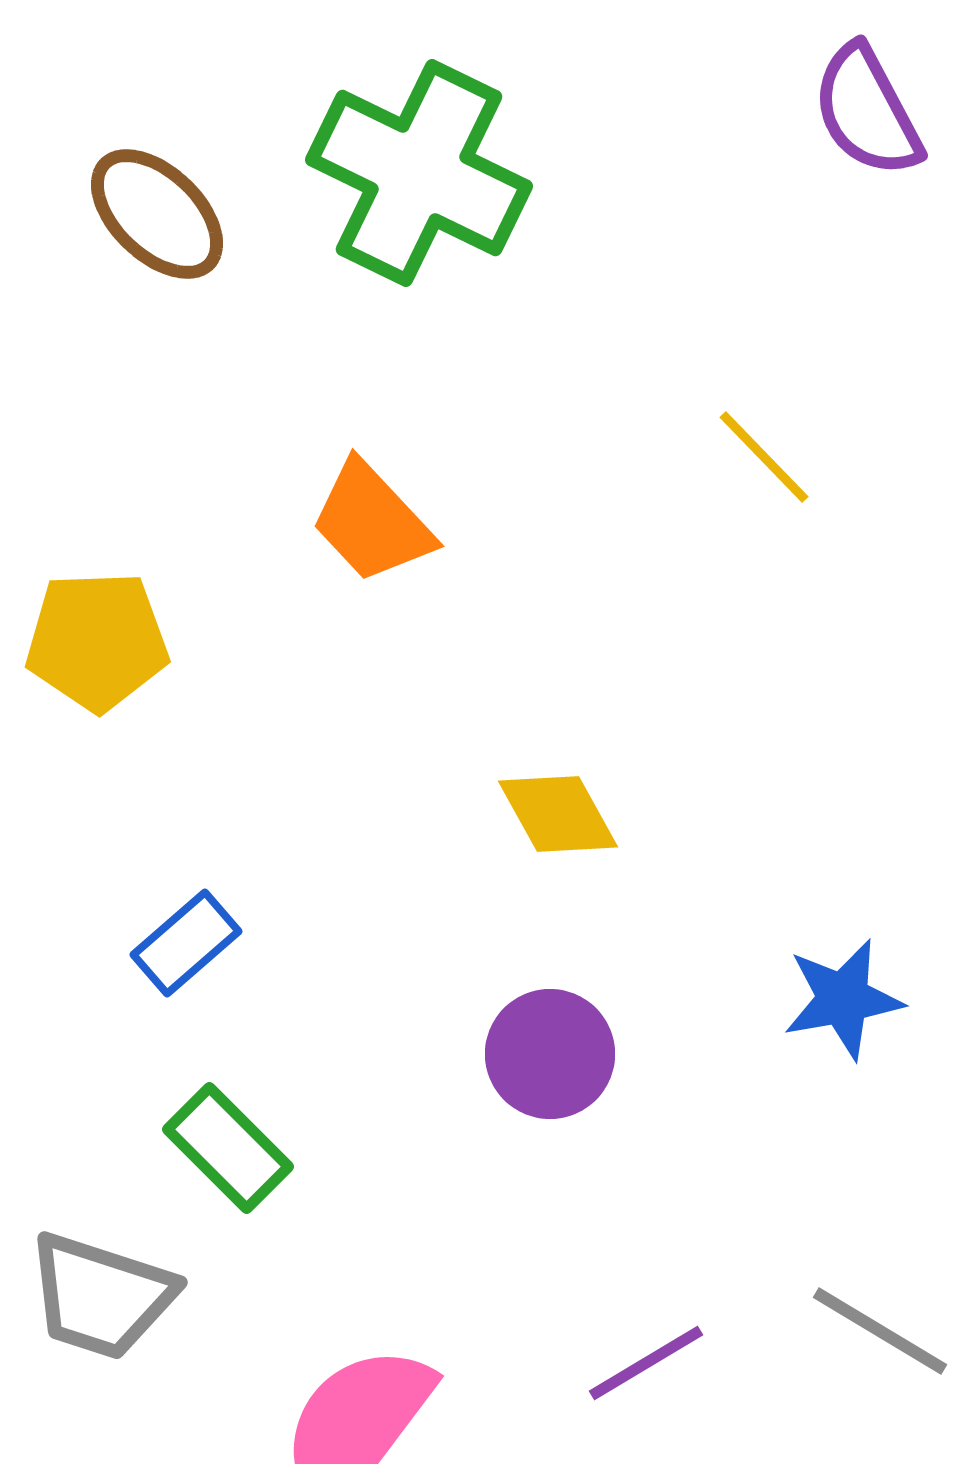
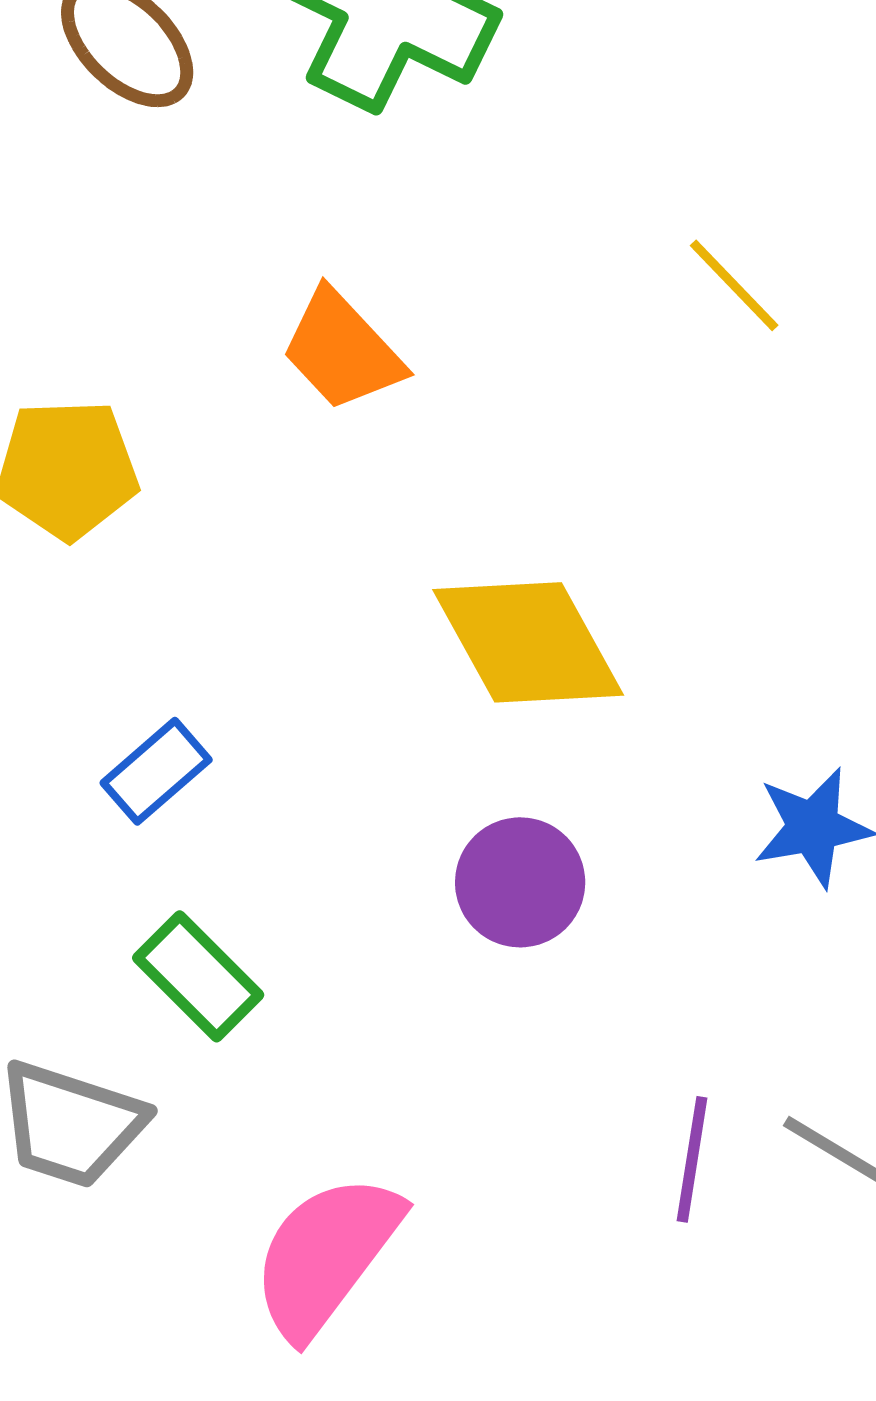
yellow diamond: (558, 814) -> (528, 642), size x1.6
purple line: (646, 1363) -> (692, 1159), moved, turned -50

